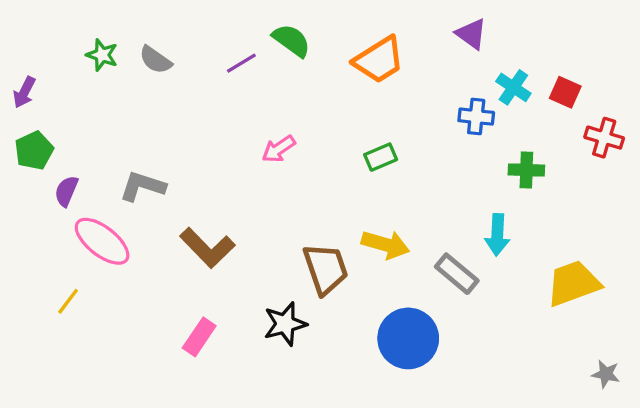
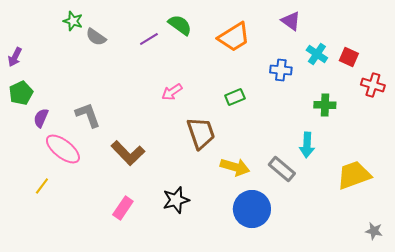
green star: (102, 55) -> (73, 21), moved
blue cross: (476, 117) -> (281, 70), moved
gray L-shape: (143, 186) -> (88, 115), turned 52
yellow arrow: (385, 244) -> (235, 167), moved
brown trapezoid: (326, 269) -> (201, 133), moved

